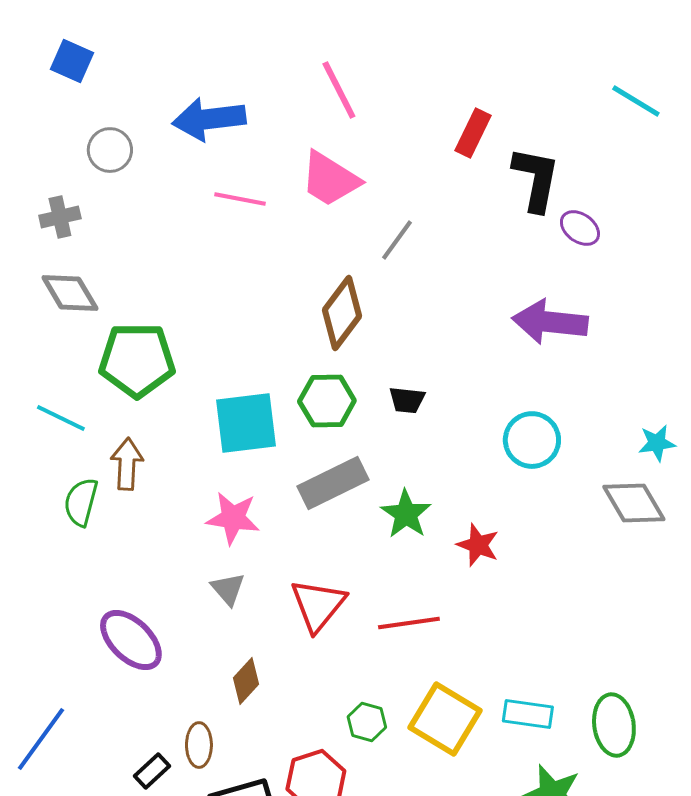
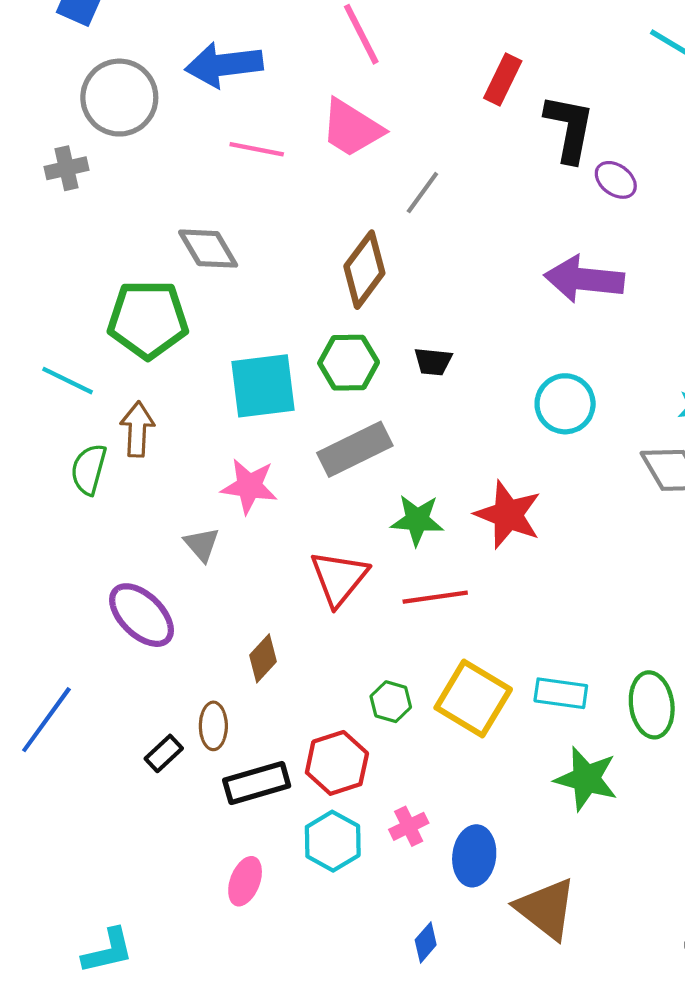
gray circle: (110, 150) -> (119, 98), size x1.6
gray diamond: (70, 293) -> (208, 249), moved
green star: (406, 514) -> (417, 520), moved, turned -30
red star: (478, 545) -> (508, 515), size x1.5
gray triangle: (228, 589) -> (202, 544), moved

